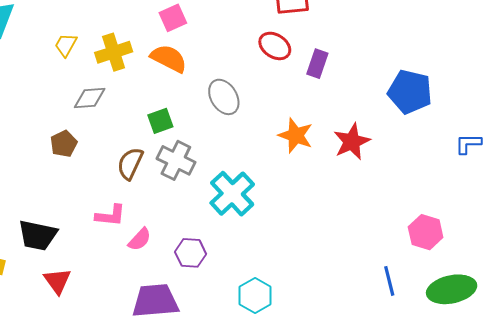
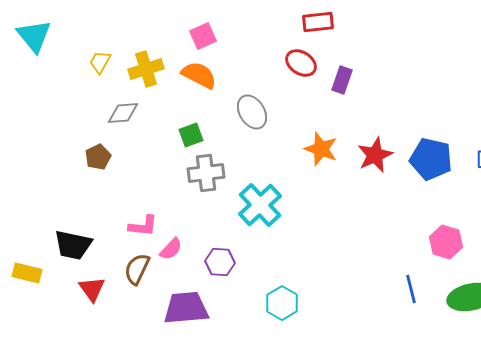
blue pentagon: (410, 92) -> (431, 159), moved
gray cross: (176, 160) -> (206, 173), turned -33
brown semicircle: (130, 163) -> (137, 269), moved

